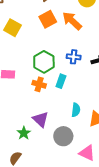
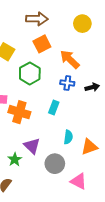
orange arrow: (72, 21) -> (70, 59), moved
green hexagon: (44, 62) -> (30, 73), moved
orange cross: (39, 84) -> (19, 112), moved, size x1.5

